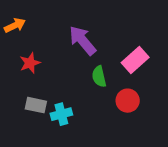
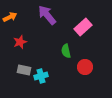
purple arrow: (82, 40) -> (47, 15), moved
pink rectangle: (135, 60) -> (83, 27), moved

